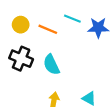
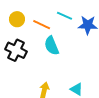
cyan semicircle: (51, 65) -> (52, 46), moved

